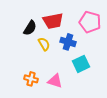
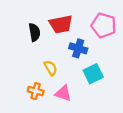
black semicircle: (30, 28) -> (34, 32), turned -42
yellow semicircle: (44, 44) -> (51, 68), moved

